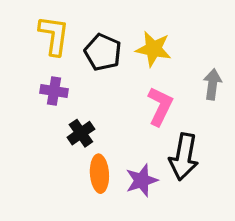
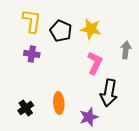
black cross: (81, 133) -> (26, 108), moved
purple star: (142, 180) -> (89, 117), moved

